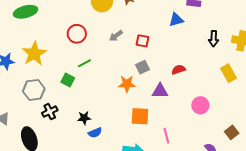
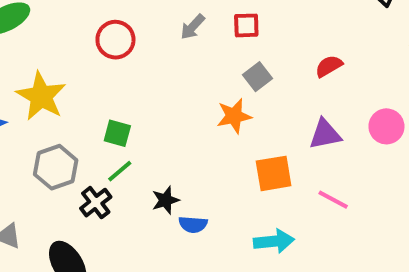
green line: (84, 63) -> (120, 171), moved
purple triangle: (160, 91) -> (325, 134), moved
blue semicircle: (95, 133) -> (193, 224), turned 40
pink line: (166, 136) -> (333, 200), turned -35

